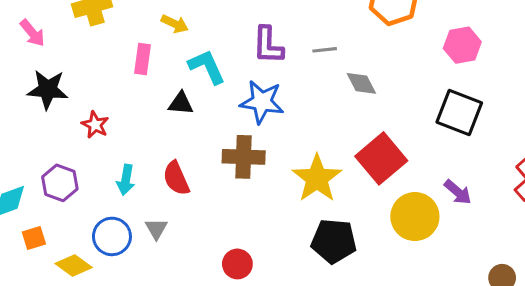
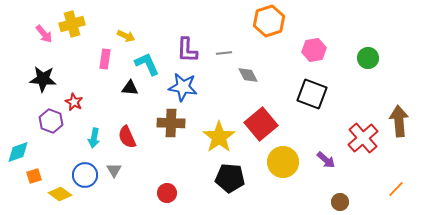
pink arrow: (32, 33) -> (44, 34), moved
purple hexagon: (60, 183) -> (51, 121), moved
purple arrow: (458, 192) -> (326, 160), moved

